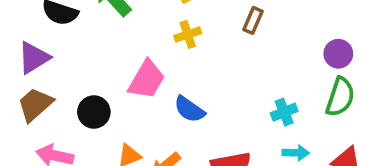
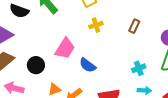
brown rectangle: (253, 20) -> (134, 26), moved
yellow cross: (188, 34) -> (96, 25), moved

